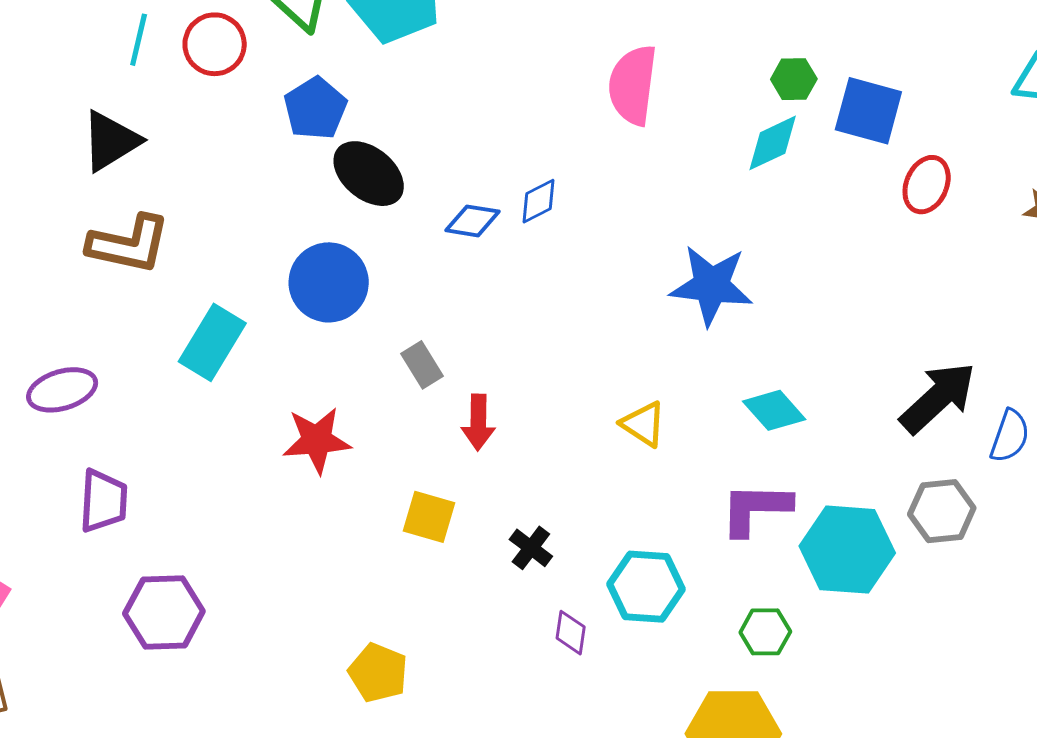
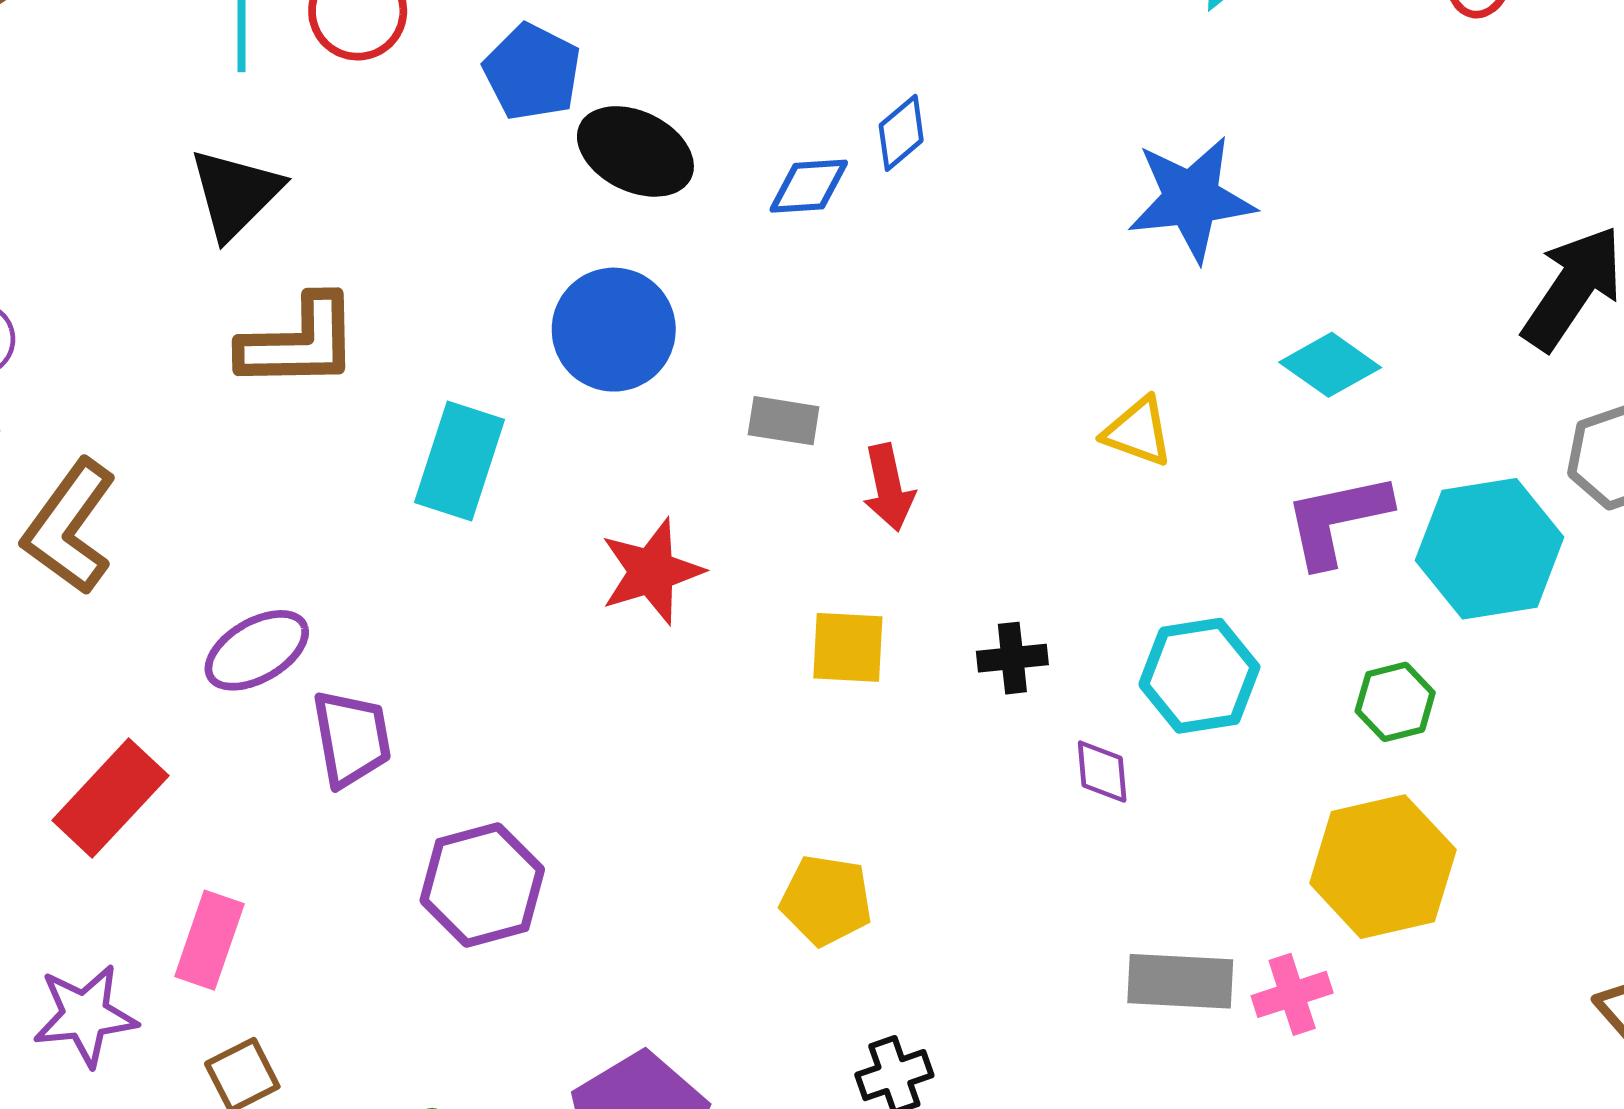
gray rectangle: (422, 365) -> (784, 421), turned -36
purple ellipse: (62, 390) -> (257, 650), moved
black cross: (531, 548) -> (1012, 658), turned -30

